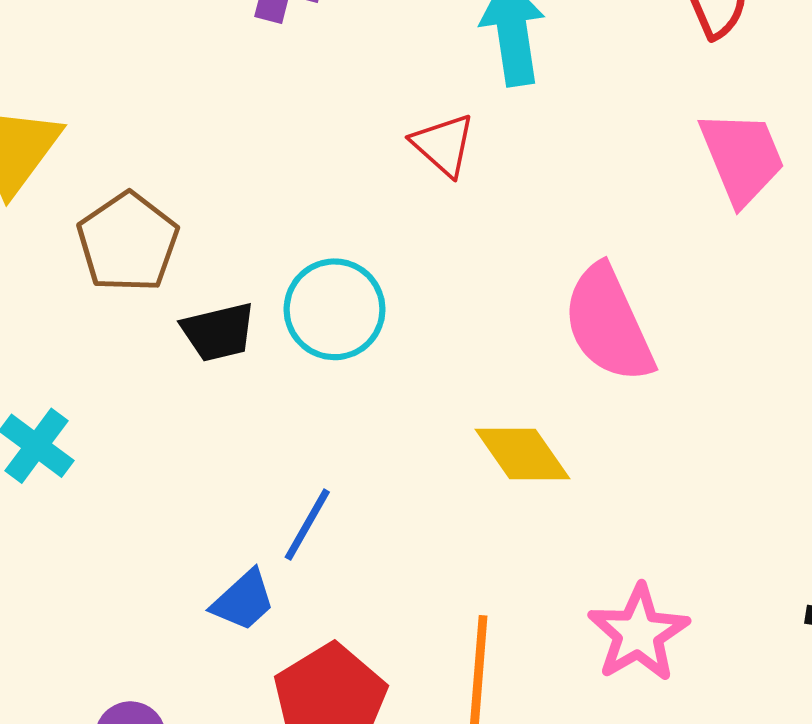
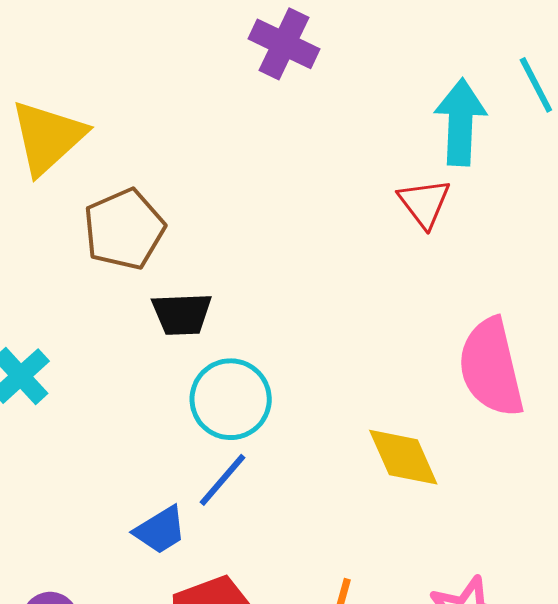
red triangle: (443, 145) -> (424, 203), moved
cyan circle: (335, 309) -> (231, 399), moved

